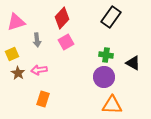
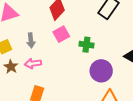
gray arrow: (37, 40) -> (31, 40), moved
green cross: (106, 55) -> (86, 45), moved

